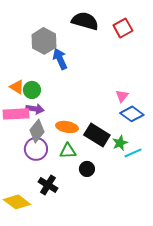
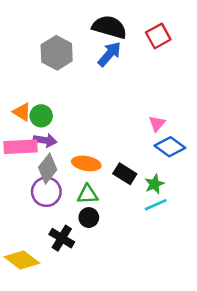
blue arrow: (60, 59) -> (109, 54), moved, turned 65
black rectangle: (97, 135) -> (125, 174), size x0.7
cyan line: (133, 153) -> (156, 205), moved
black circle: (87, 169) -> (89, 218), moved

